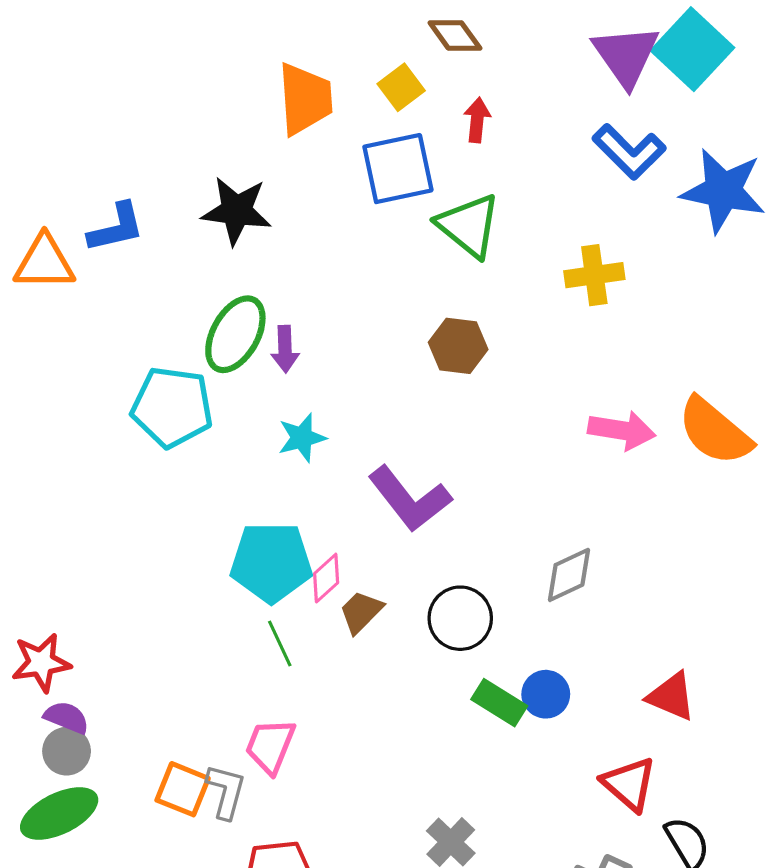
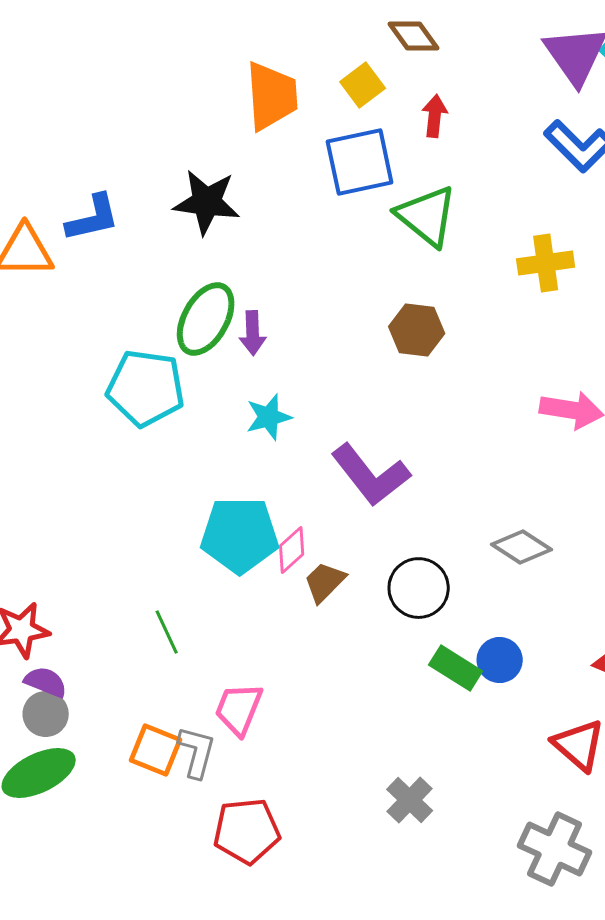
gray diamond: (569, 575) -> (522, 547), turned 58
green line: (280, 644) -> (167, 632), moved

